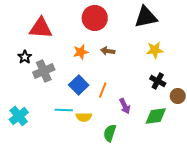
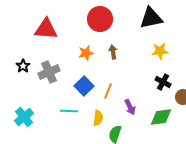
brown arrow: (108, 51) -> (113, 52), turned 72
black star: (25, 57) -> (23, 66), moved
yellow semicircle: (84, 117) -> (98, 118), moved, turned -84

